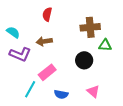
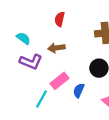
blue semicircle: (61, 94) -> (79, 90), moved, turned 104

